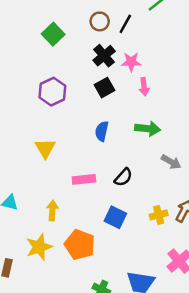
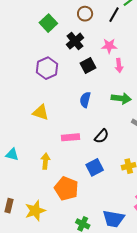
black line: (125, 24) -> (114, 15), moved
black cross: (104, 56) -> (75, 41), moved
yellow triangle: (45, 148) -> (41, 112), turned -42
blue square: (115, 217) -> (95, 167), turned 36
yellow star: (39, 247) -> (35, 211), moved

